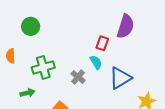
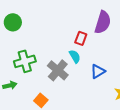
gray cross: (78, 77) -> (58, 70), size x1.5
blue triangle: (120, 78) -> (98, 71), size x0.7

